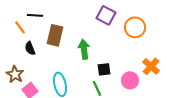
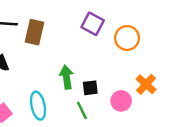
brown rectangle: (55, 35) -> (34, 32), moved
green arrow: (84, 49) -> (66, 77), moved

